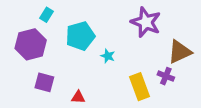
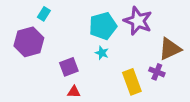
cyan pentagon: (80, 36) -> (103, 26), moved
purple square: (44, 82) -> (69, 67), moved, turned -36

